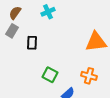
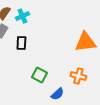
cyan cross: (48, 12) -> (22, 16), moved

